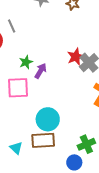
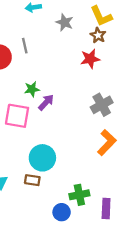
red star: (76, 57) -> (90, 59), moved
brown rectangle: (43, 140) -> (32, 180), size x0.6

